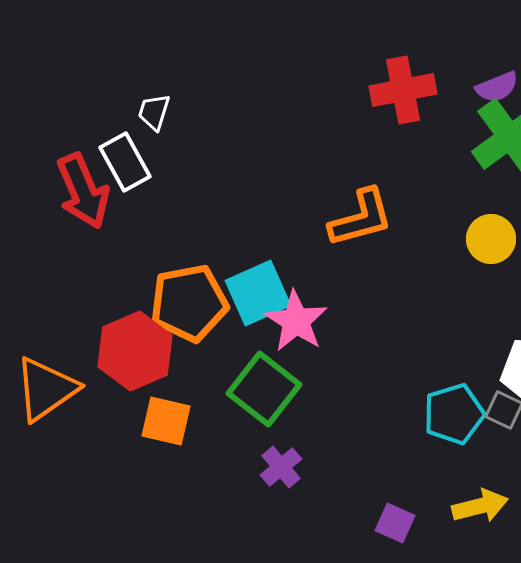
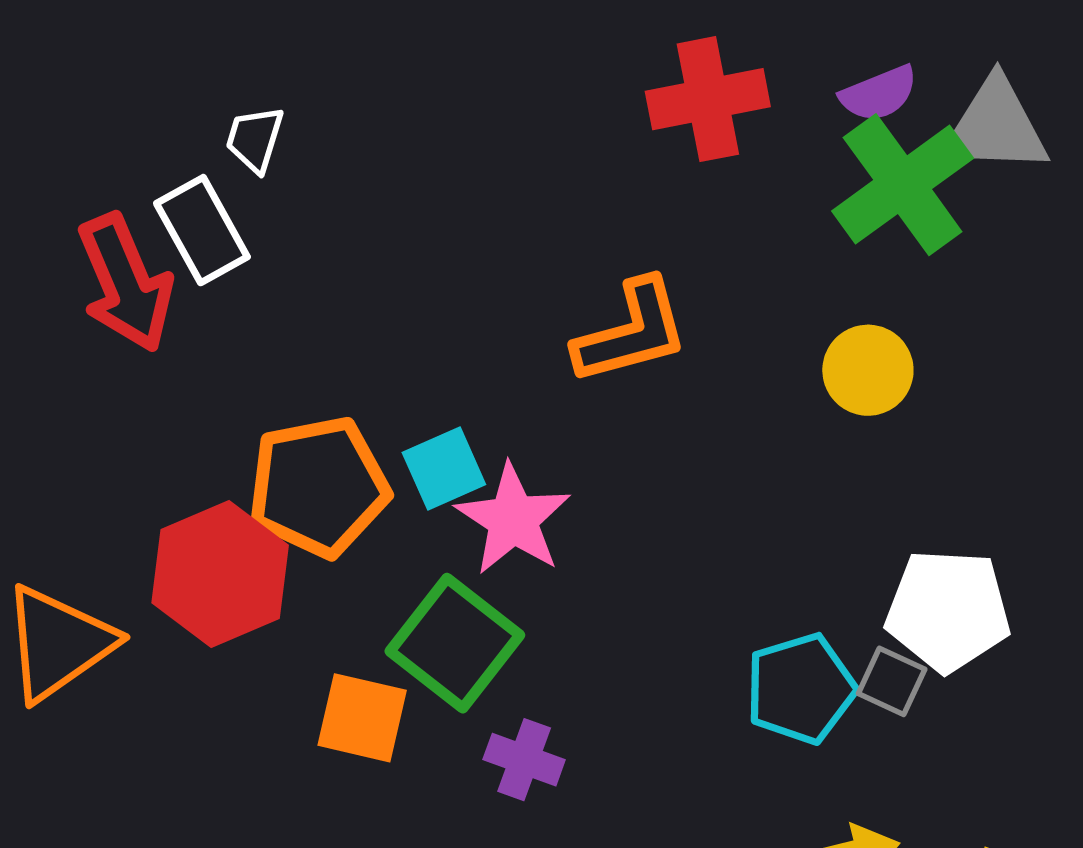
cyan square: (258, 293) -> (444, 468), size x0.7
orange square: (166, 421) -> (362, 718), moved
purple cross: (281, 467) -> (524, 760), moved, turned -30

